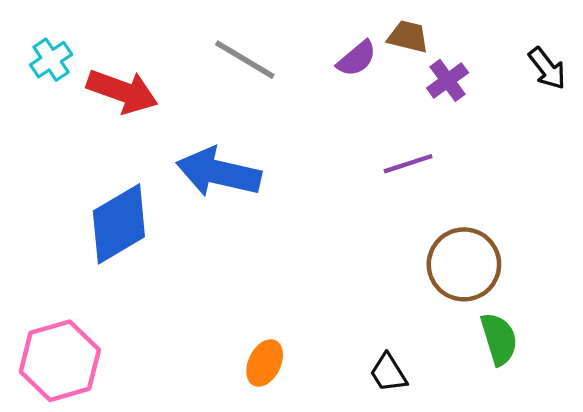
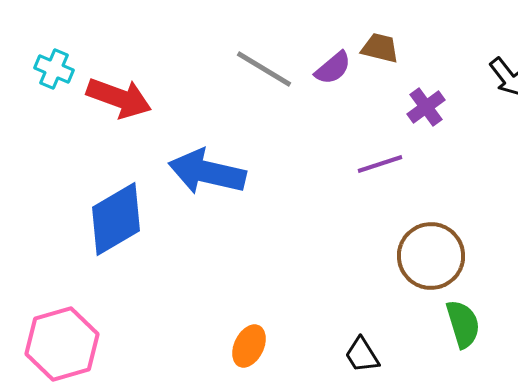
cyan cross: (51, 60) -> (54, 69), turned -33
gray line: (245, 60) -> (264, 69), moved
purple cross: (448, 80) -> (426, 107), moved

